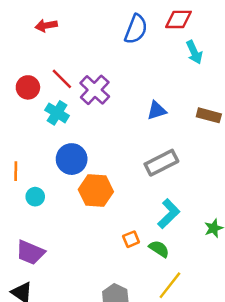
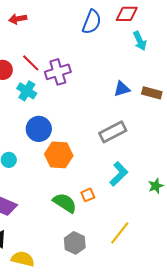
purple cross: (95, 90) -> (58, 72), turned 30
blue triangle: (157, 110) -> (122, 89), moved
green semicircle: (159, 249) -> (65, 203), moved, size x1.4

